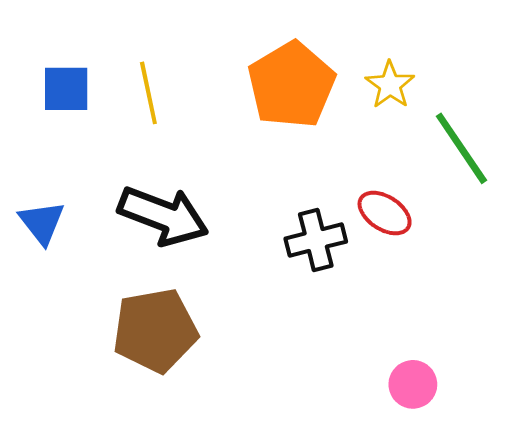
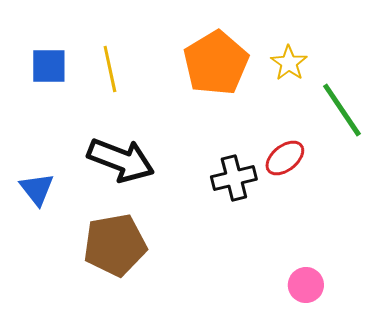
red ellipse: (385, 213) -> (285, 158), turned -72
blue triangle: (42, 222) -> (37, 189), moved

